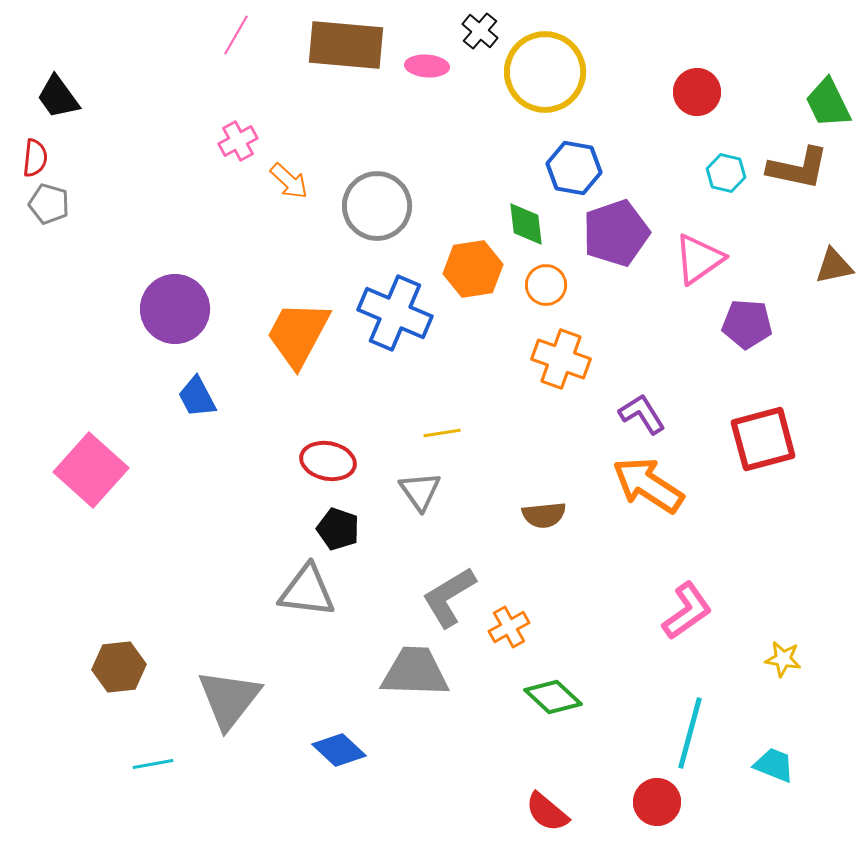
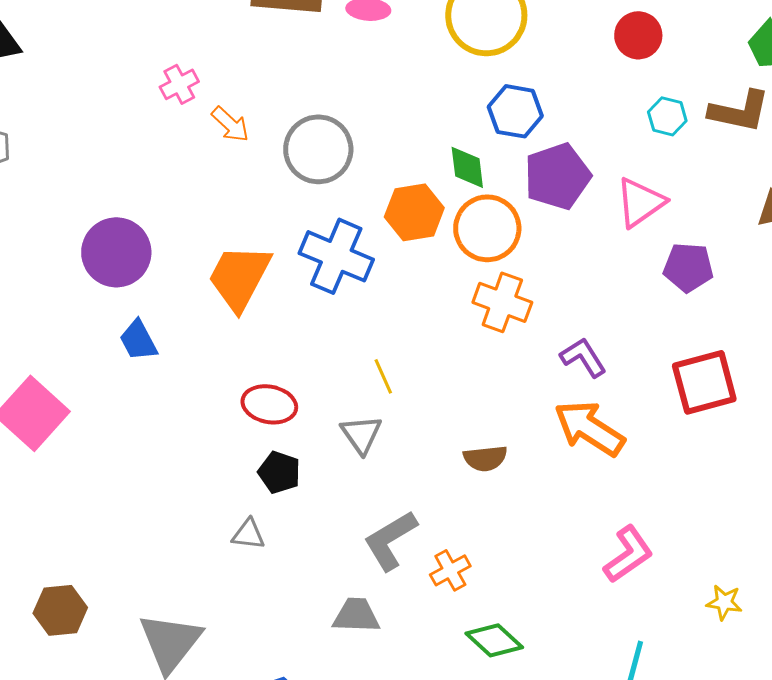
orange circle: (546, 285) -> (487, 228), size x1.6
yellow line: (442, 433) -> (383, 376), turned 75
gray triangle: (307, 591) -> (248, 534), size x0.6
gray trapezoid: (415, 672) -> (356, 615), size x0.7

